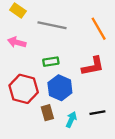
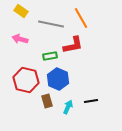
orange line: (99, 29) -> (81, 18), moved
red L-shape: (93, 66) -> (73, 45), moved

